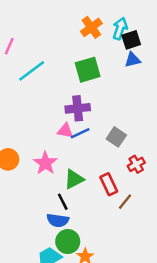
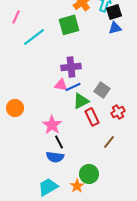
green square: (88, 70) -> (69, 25), moved
pink star: (45, 163) -> (52, 125), moved
green triangle: (74, 179) -> (81, 101), moved
red rectangle: (109, 184) -> (92, 117), moved
green circle: (68, 242) -> (89, 174), moved

